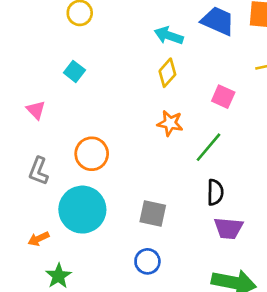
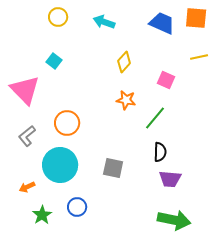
cyan arrow: (169, 36) -> (104, 22), moved
pink triangle: (36, 110) -> (25, 90), size x2.0
gray L-shape: (39, 171) -> (27, 136), turned 30
blue circle: (147, 261) -> (77, 207), moved

